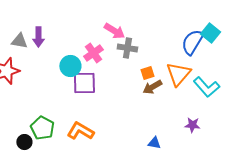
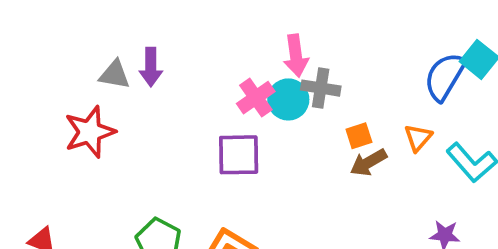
pink arrow: (114, 31) -> (296, 56), turned 50
cyan circle: (70, 66) -> (288, 99), moved
orange triangle: (178, 74) -> (418, 138), size x0.6

